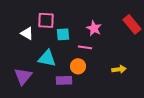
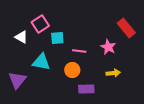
pink square: (46, 20) -> (40, 24), turned -36
pink star: (94, 28) -> (108, 47), moved
purple rectangle: (64, 80) -> (86, 89), moved

